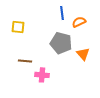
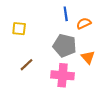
brown line: (25, 61) -> (26, 65), turned -48
pink cross: (42, 75) -> (63, 75), moved, size x1.5

